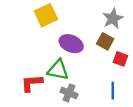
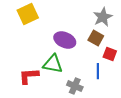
yellow square: (46, 15) -> (28, 14), moved
blue line: (113, 91) -> (98, 71), moved
gray cross: (69, 93) -> (75, 86), moved

